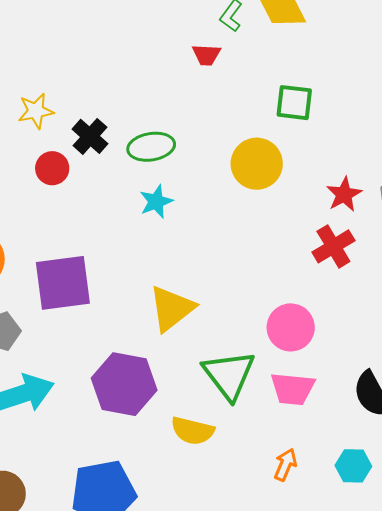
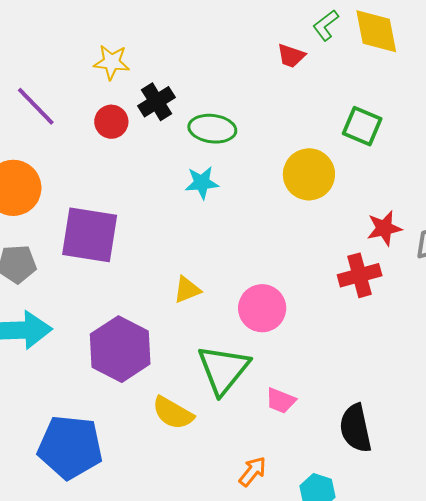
yellow triangle: (172, 308) -> (187, 290), size x0.6
pink circle: (291, 327) -> (262, 308), moved
pink trapezoid: (293, 389) -> (281, 401), size x0.7

